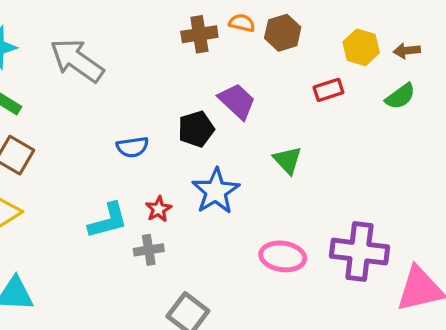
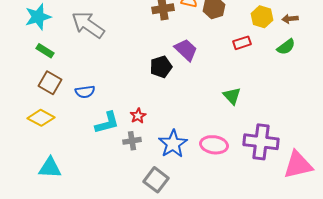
blue semicircle: (132, 147) -> (85, 92), moved
green triangle: (288, 160) -> (232, 96), moved
blue star: (216, 191) -> (173, 144), moved

